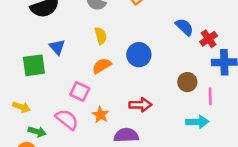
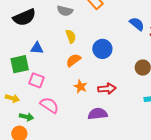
blue triangle: (57, 47) -> (37, 48), turned -40
pink square: (80, 92) -> (37, 80), moved
orange star: (101, 115) -> (80, 87), moved

